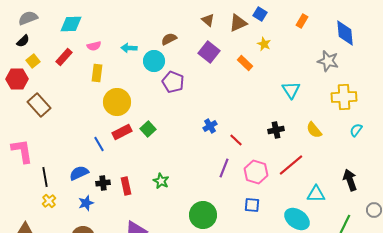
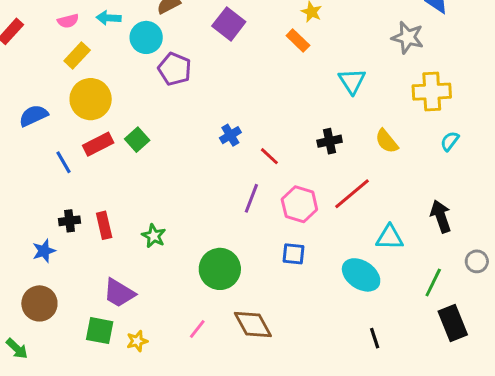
pink semicircle: (94, 46) -> (68, 21), moved
orange rectangle: (245, 63) -> (298, 40), moved
yellow rectangle: (97, 73) -> (77, 56), moved, turned 36
blue semicircle: (79, 173) -> (33, 116), moved
green star: (161, 181) -> (154, 236), moved

